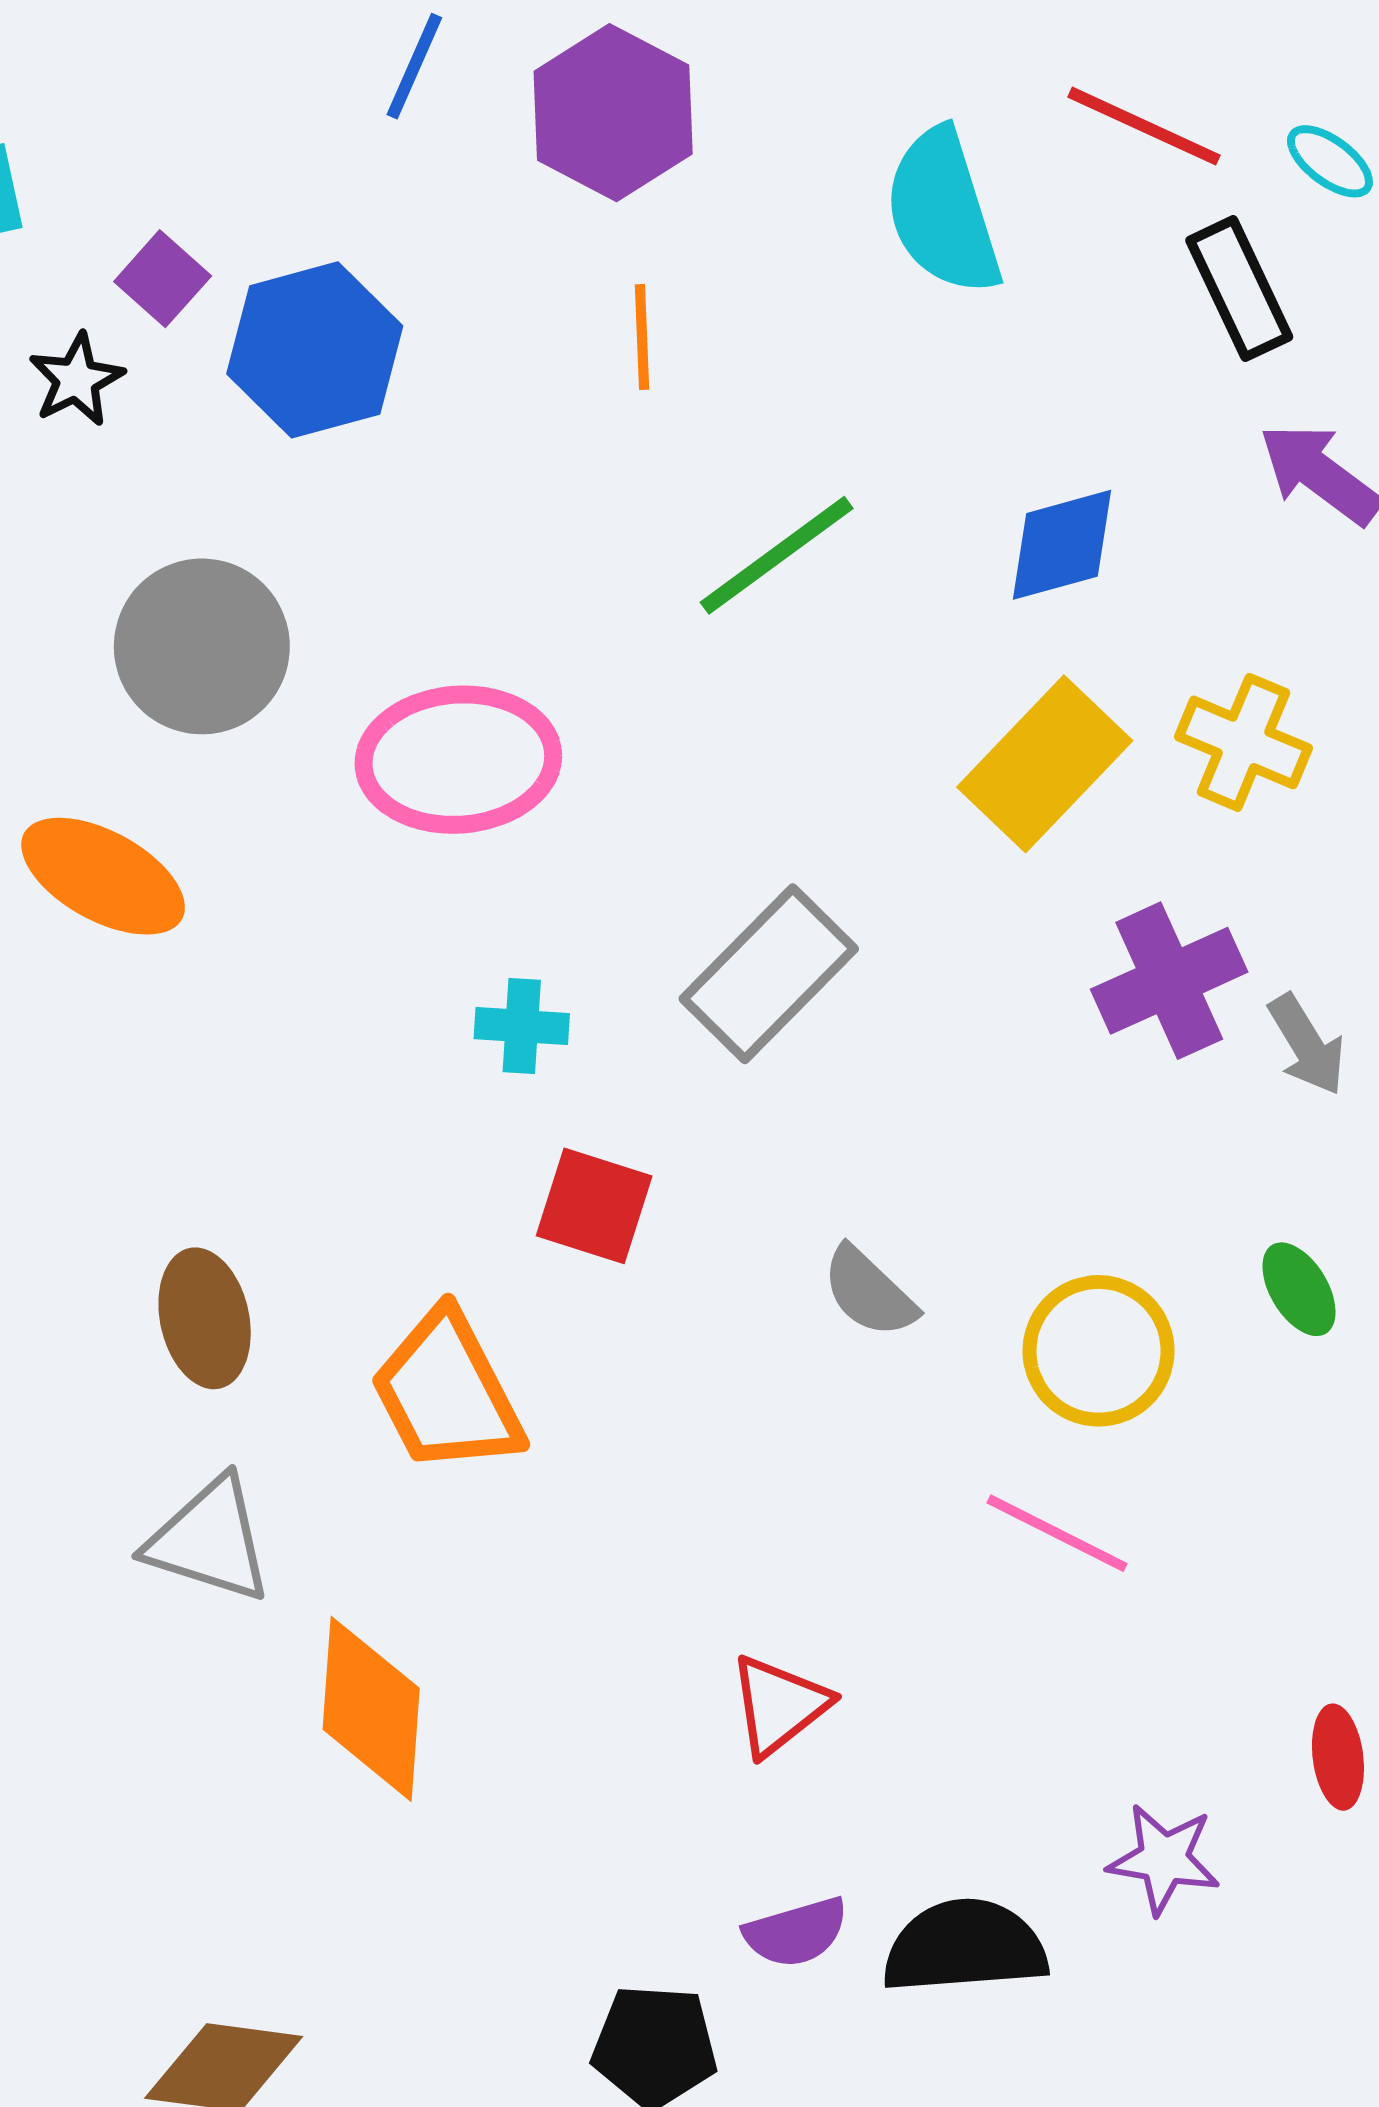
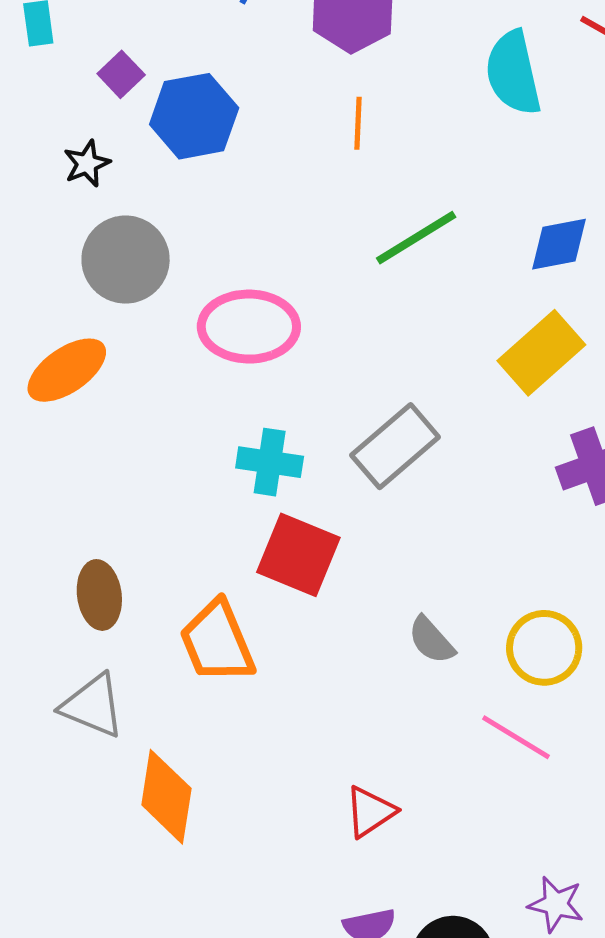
black star: (76, 380) -> (87, 164), moved
orange ellipse: (103, 876) -> (67, 370), turned -68
cyan cross: (522, 1026) -> (270, 462), size x1.4
red square: (594, 1206) -> (298, 555), size x1.4
gray semicircle: (869, 1292) -> (431, 640), moved

